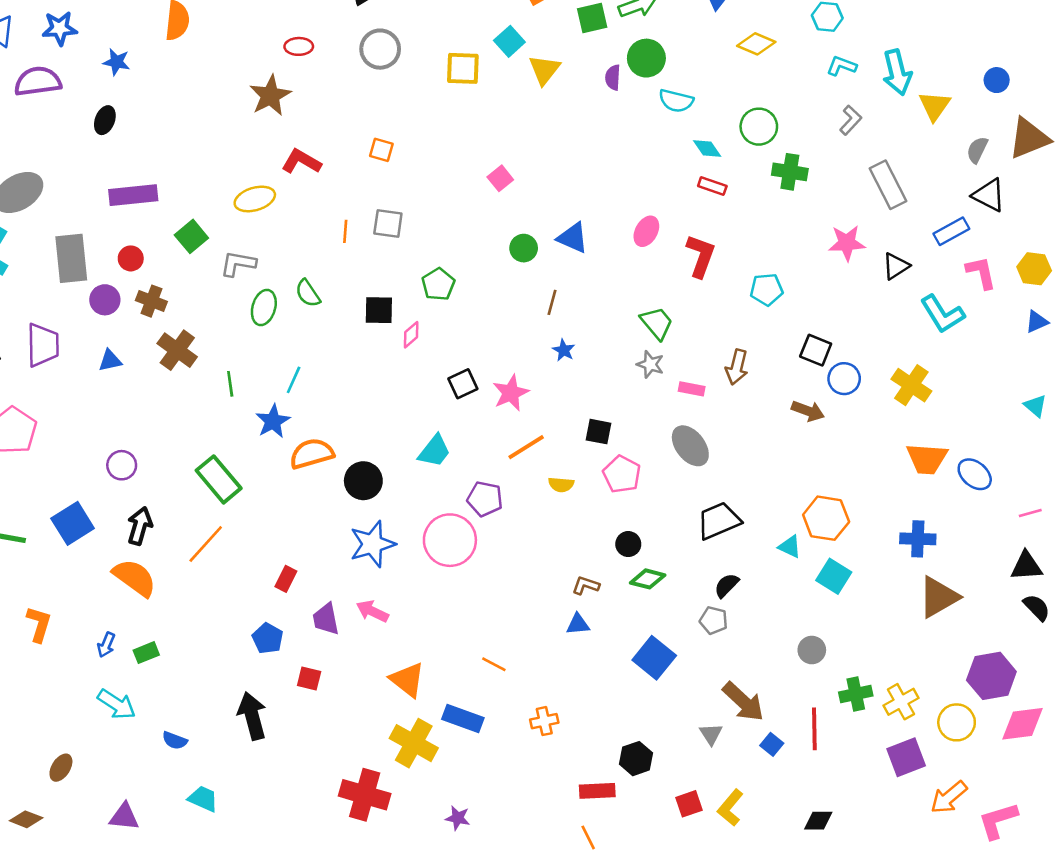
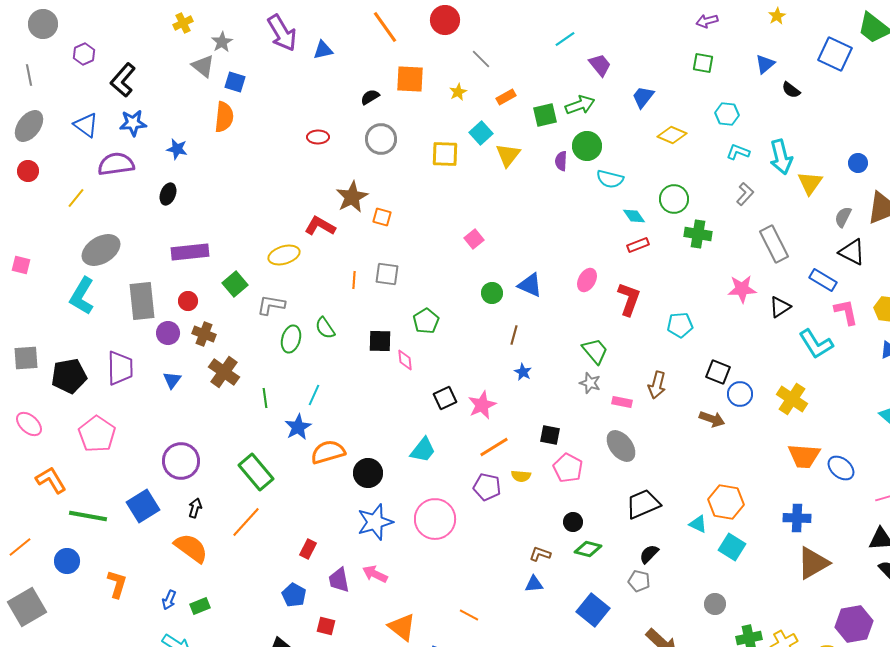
brown star: (270, 96) -> (352, 197), moved
red rectangle: (712, 186) -> (638, 245), turned -40
blue rectangle: (951, 231) -> (823, 280), turned 60
pink diamond: (411, 335) -> (405, 360), turned -55
blue triangle: (110, 361) -> (172, 380), turned -42
purple circle: (122, 465) -> (181, 461), size x1.6
purple pentagon: (485, 499) -> (487, 487), moved
black arrow: (140, 526) -> (195, 508), size x0.7

